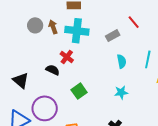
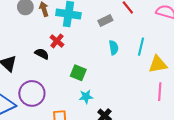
green square: (79, 91) -> (78, 73), moved, turned -35
cyan star: (121, 92) -> (86, 97), moved

